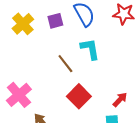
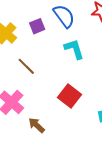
brown line: (65, 64) -> (26, 66), moved

